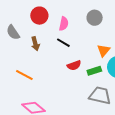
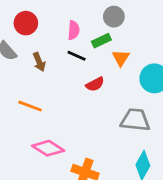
red circle: (39, 16) -> (26, 23), moved
orange triangle: (104, 50) -> (121, 58), moved
green rectangle: (94, 71) -> (101, 41), moved

